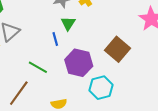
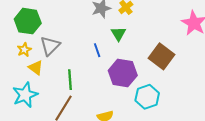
green triangle: (68, 23) -> (118, 34), moved
green line: (38, 67) -> (70, 80), moved, turned 60

